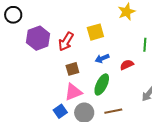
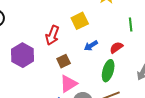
purple hexagon: (38, 38) -> (23, 55), moved
green ellipse: (102, 84) -> (108, 71), moved

